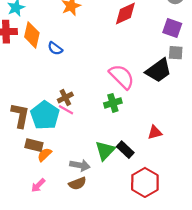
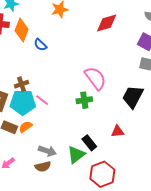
black trapezoid: (159, 70) -> (133, 97), moved, turned 145
brown cross: (65, 97) -> (21, 84), moved
cyan pentagon: (45, 115) -> (23, 102), turned 30
green triangle: (105, 151) -> (76, 155), moved
orange semicircle: (45, 155) -> (26, 127), moved

